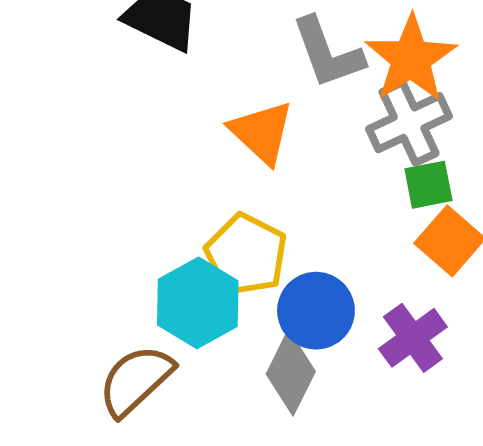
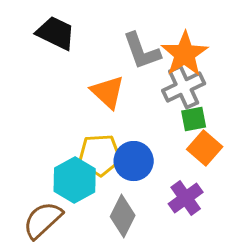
yellow pentagon: (246, 254) -> (100, 155), turned -30
blue circle: (316, 311) -> (134, 161), moved

